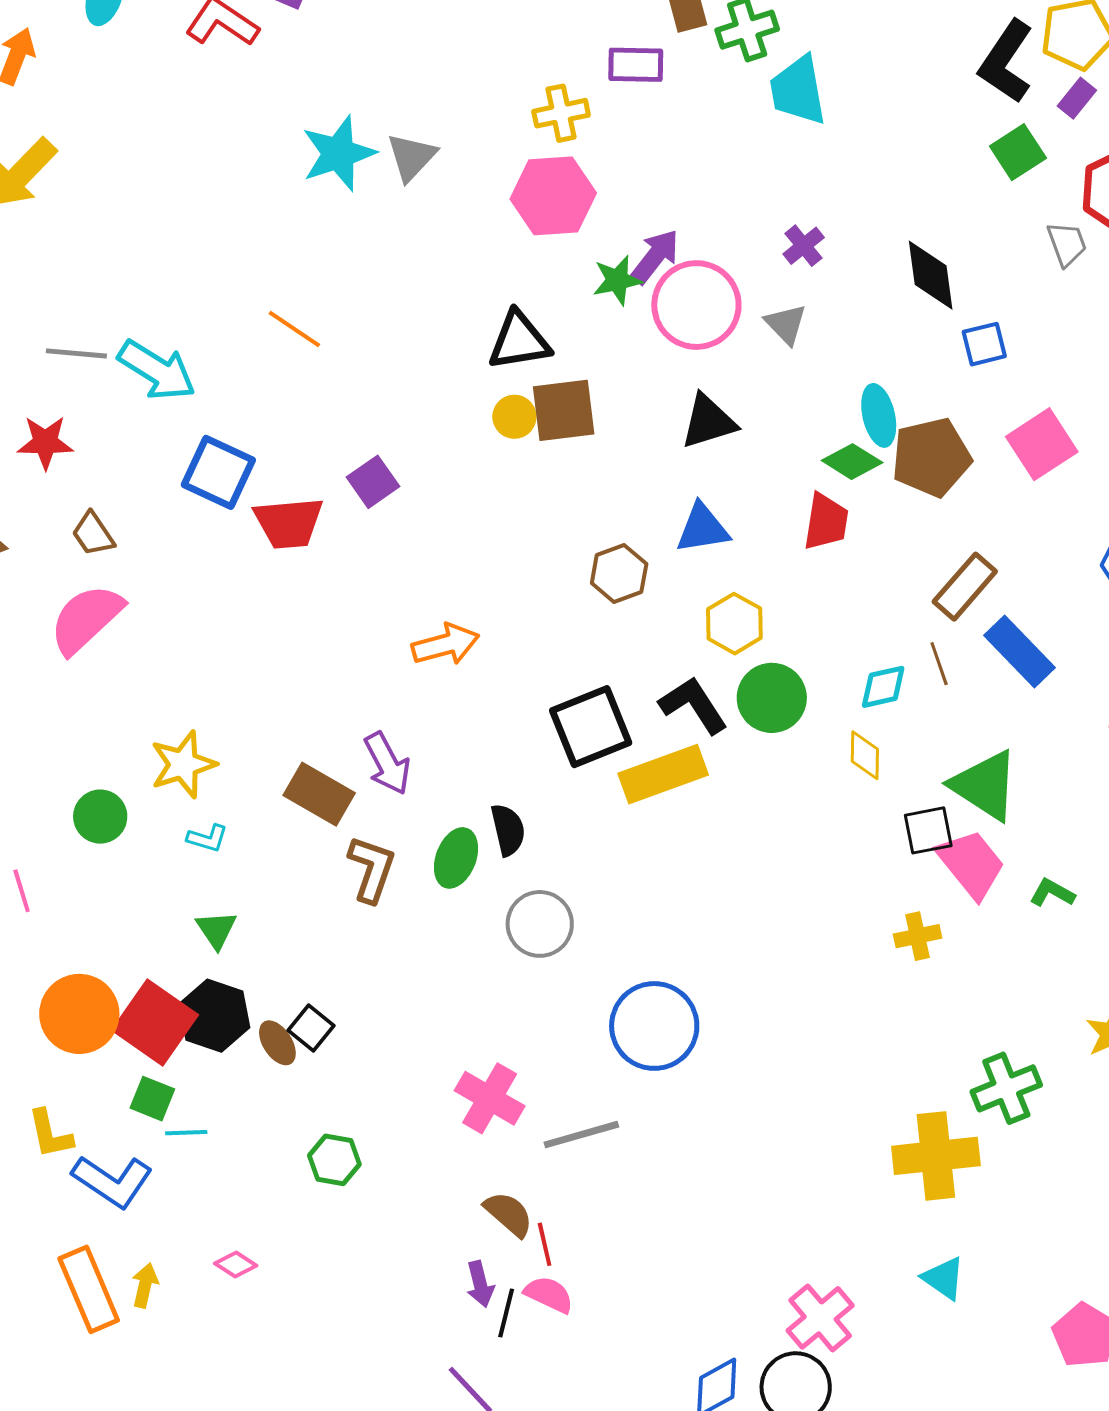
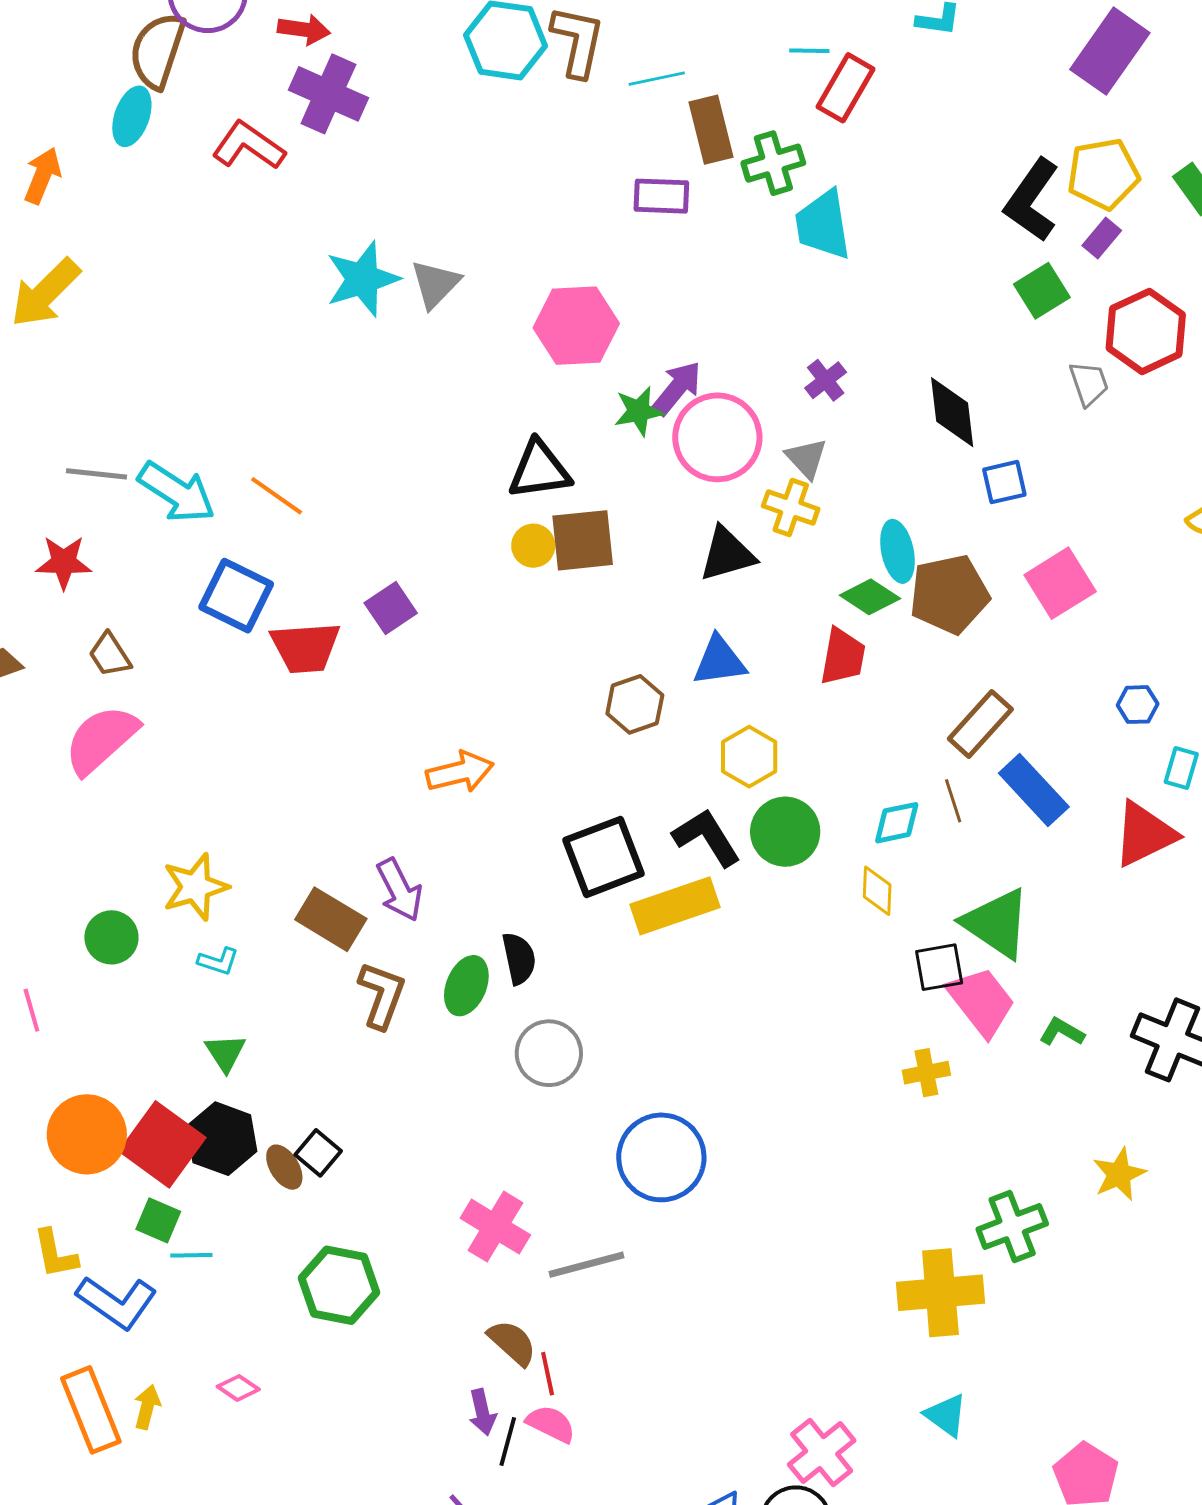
yellow cross: (561, 113) -> (791, 508), moved, turned 30
orange line: (294, 329) -> (277, 496), moved
green hexagon: (334, 1160) -> (339, 1285), size x1.5

